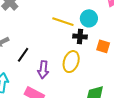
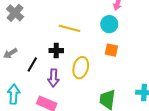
cyan circle: (89, 18) -> (109, 24), moved
black cross: (80, 36) -> (56, 51), moved

